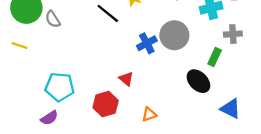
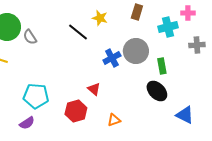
gray cross: (233, 34) -> (197, 45), moved
green rectangle: (215, 57) -> (162, 66), moved, turned -35

